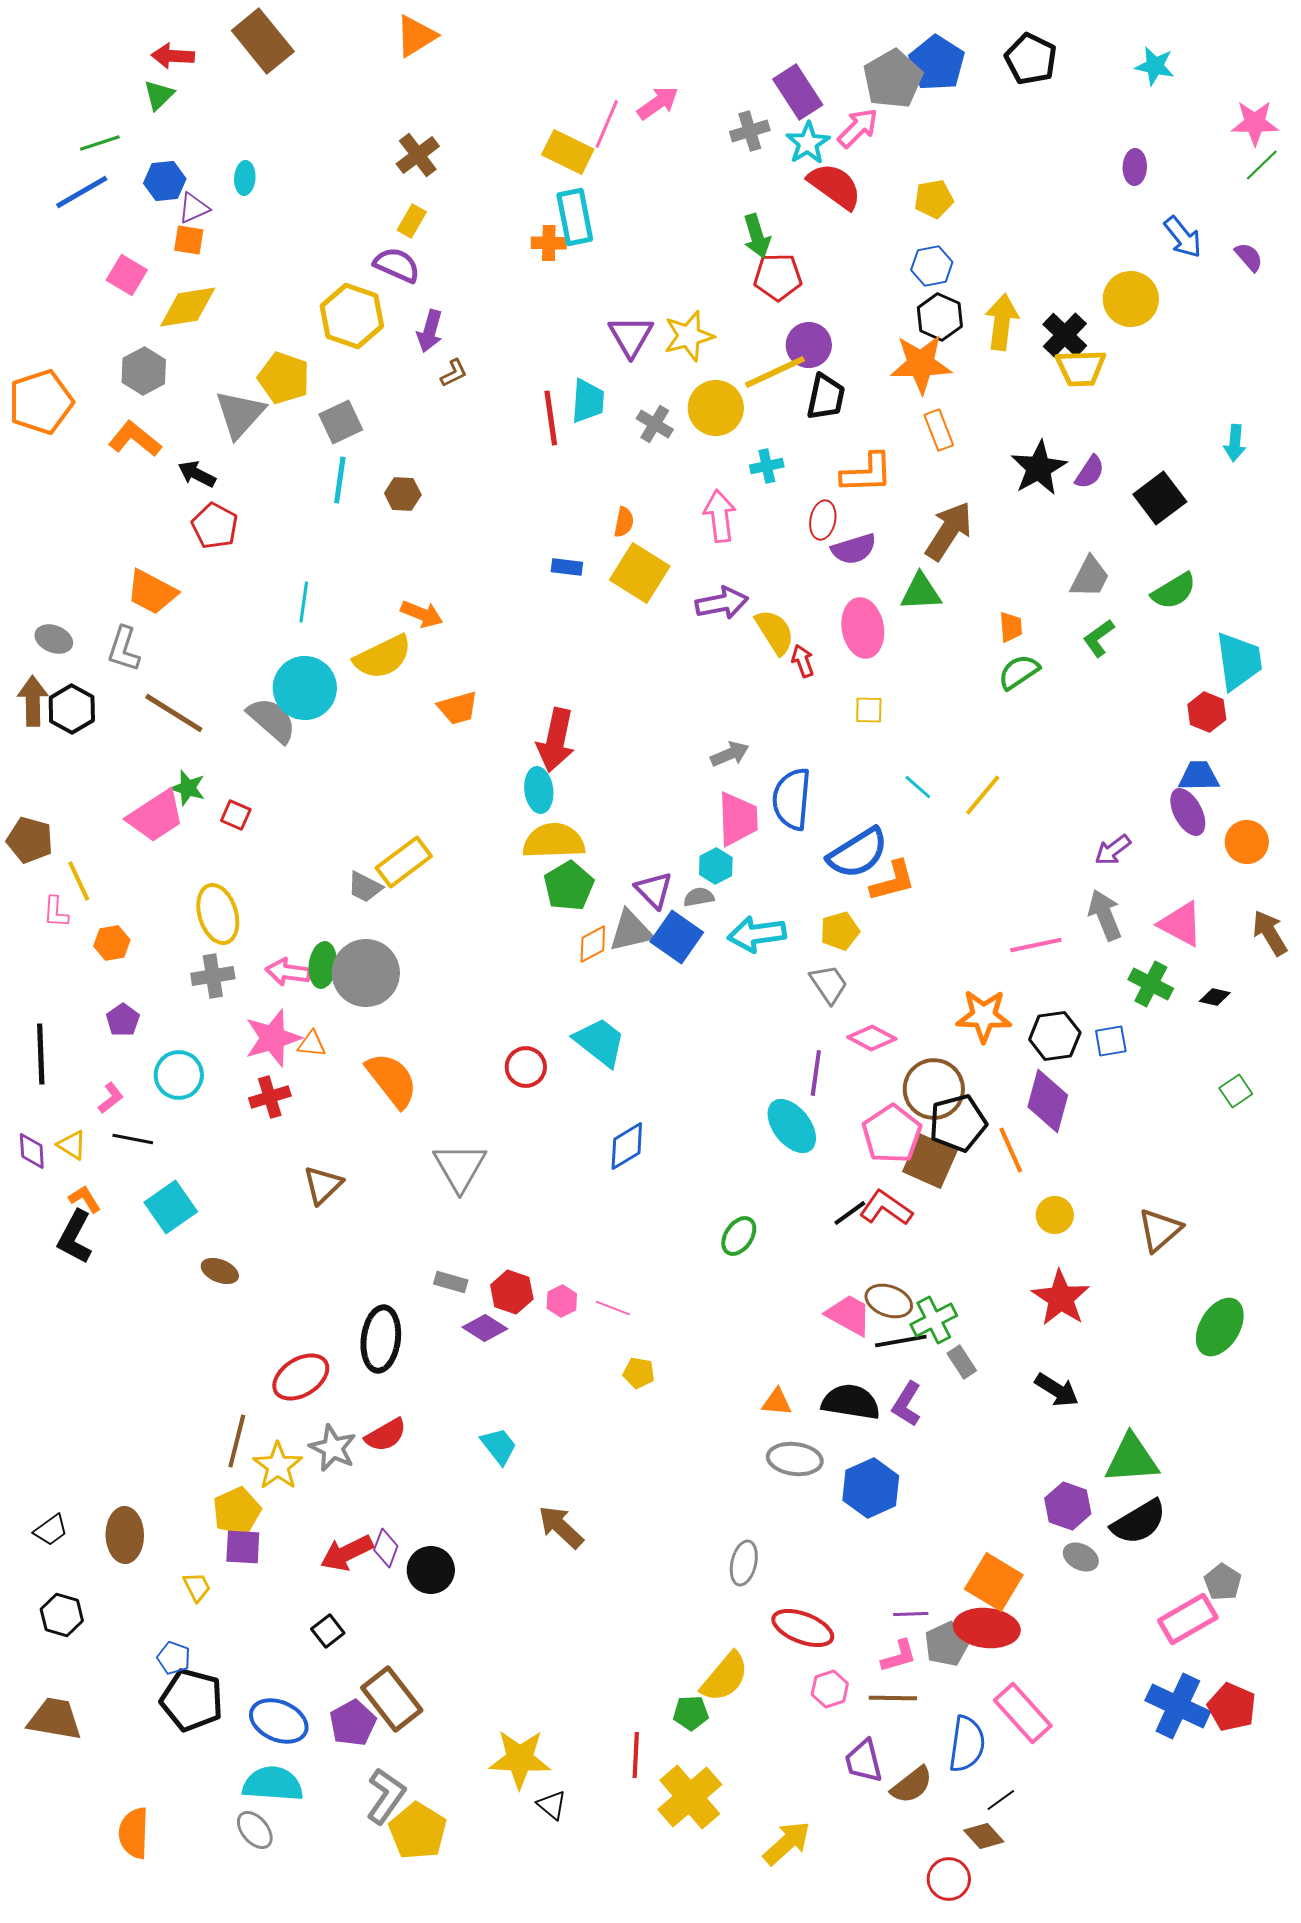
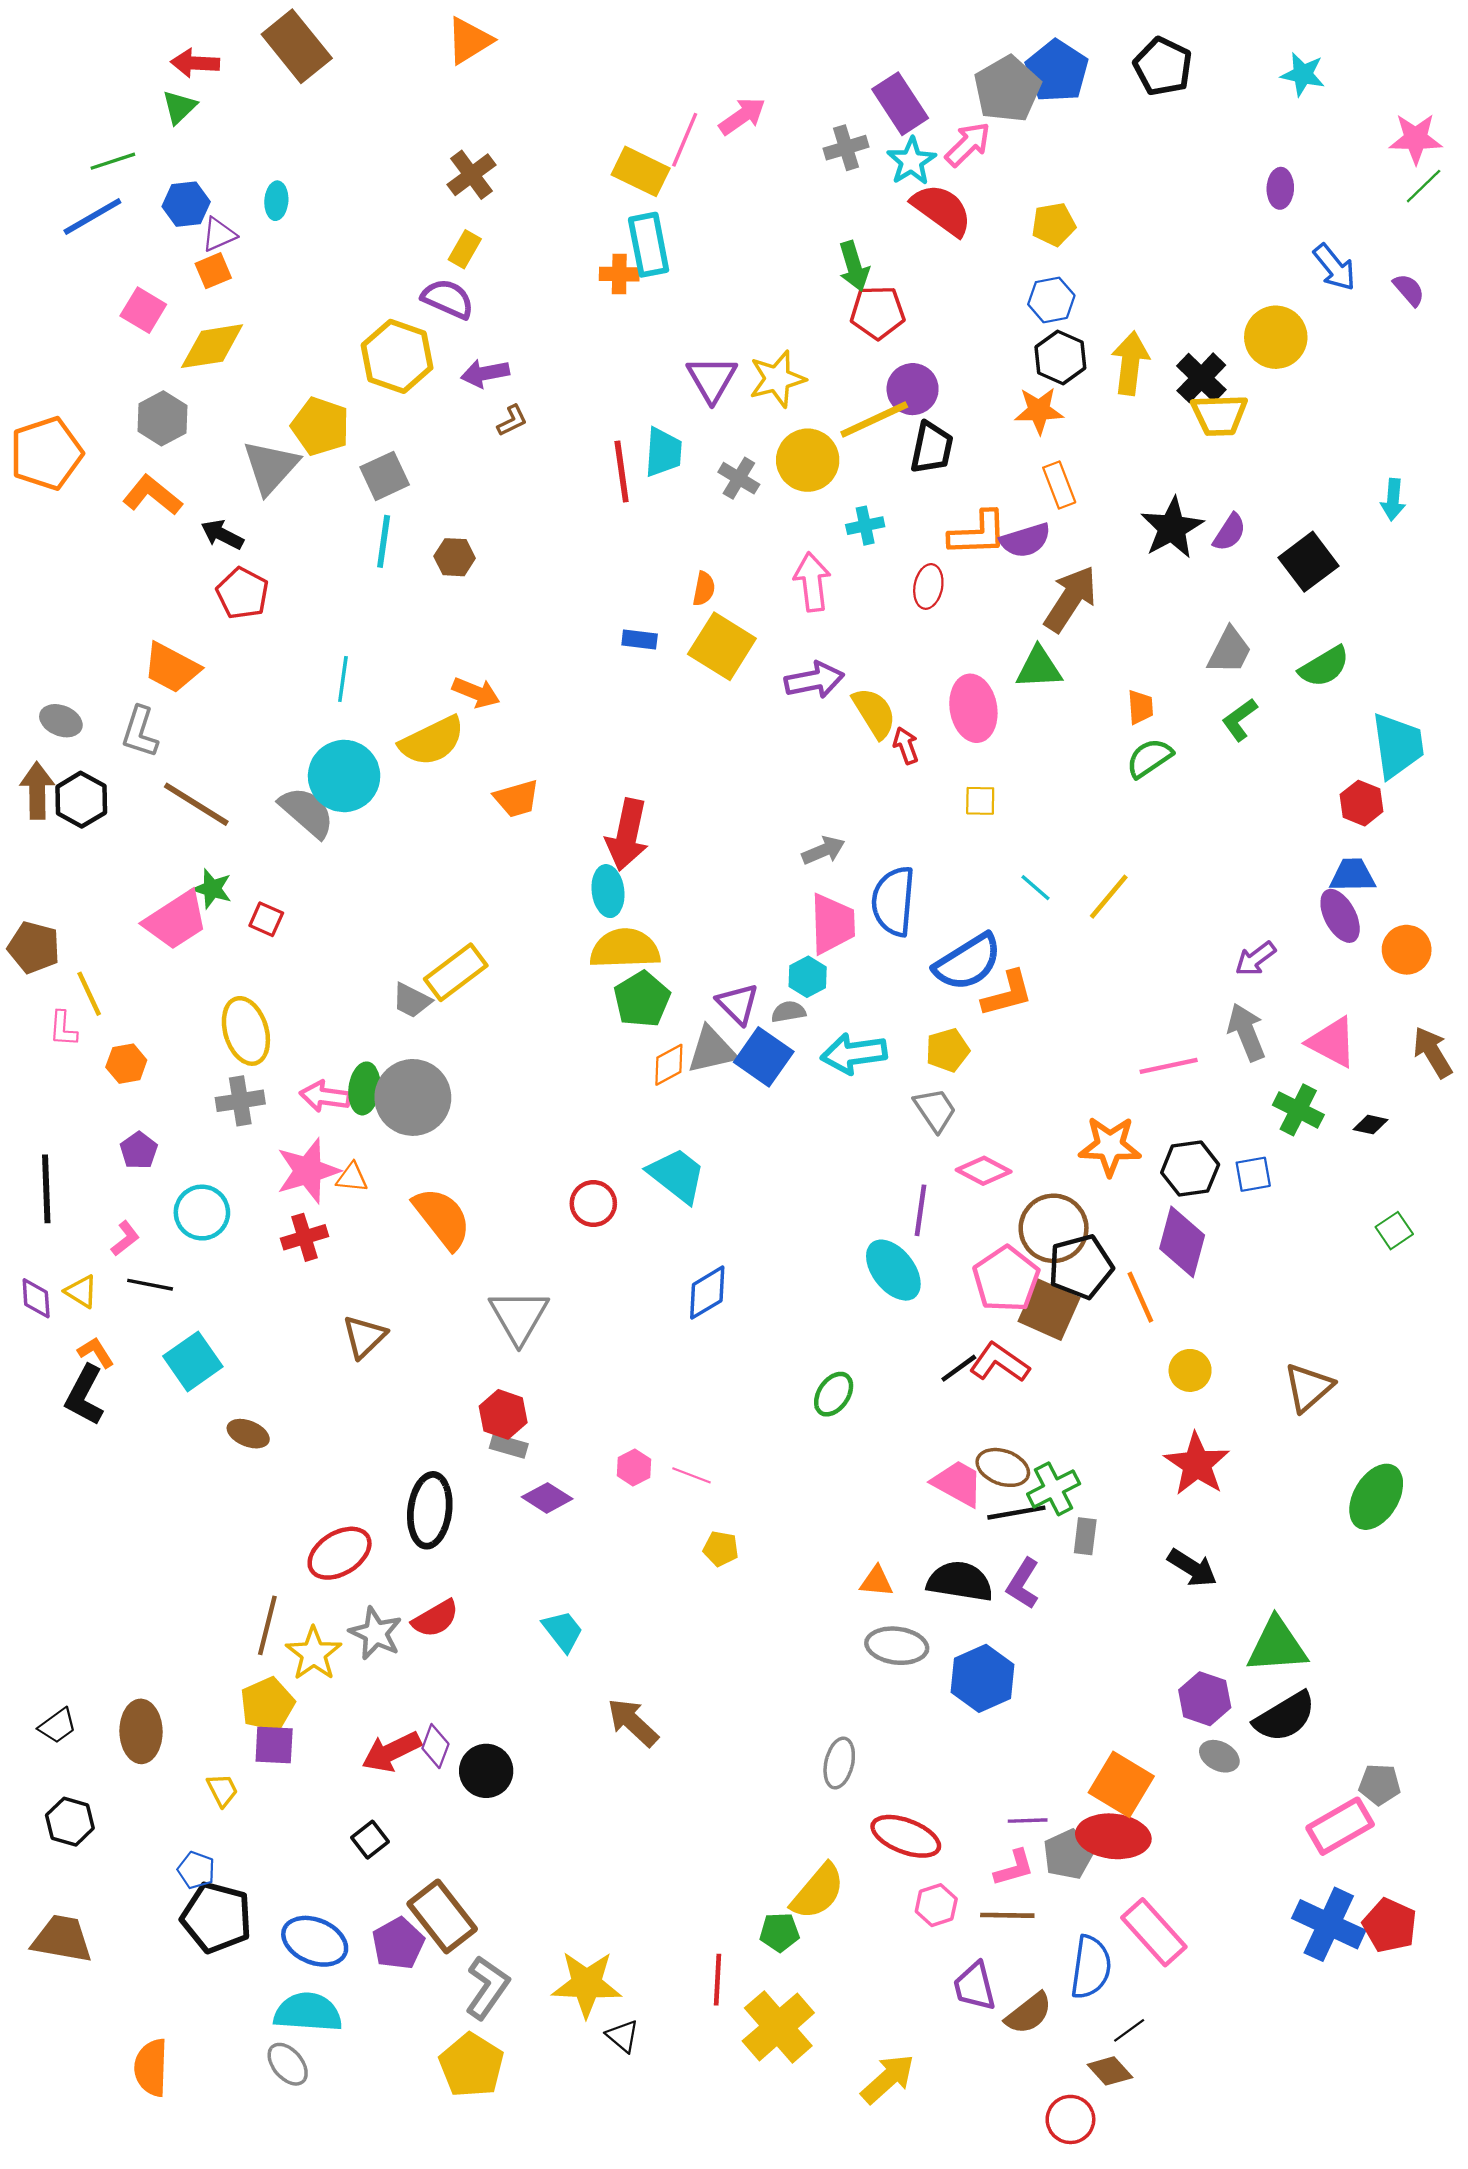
orange square: (189, 240) -> (213, 271), turned -32
purple arrow: (430, 331) -> (485, 373), turned 63
orange star: (921, 364) -> (1039, 411), size x0.7
purple semicircle: (854, 549) -> (1025, 540), moved
red hexagon: (512, 1292) -> (503, 1414), moved
gray rectangle: (962, 1362) -> (1085, 1536), turned 40
gray pentagon: (1223, 1582) -> (1380, 1784), turned -30
gray L-shape: (386, 1796) -> (487, 1987), moved

